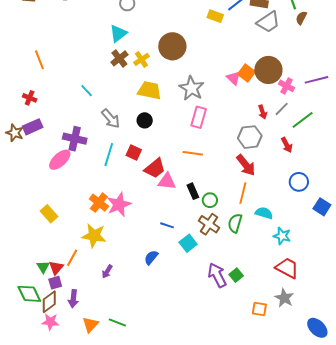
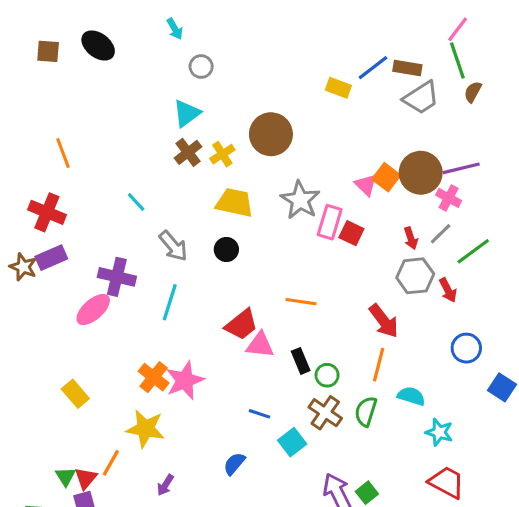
purple line: (316, 80) -> (461, 168), moved
red cross: (30, 98) -> (47, 212), size x1.6
pink rectangle: (199, 117) -> (330, 222), moved
gray hexagon: (250, 137) -> (415, 276), moved
red square: (134, 152) -> (351, 233), moved

